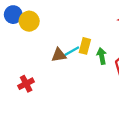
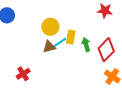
yellow circle: (29, 21) -> (50, 27), moved

